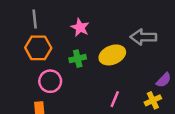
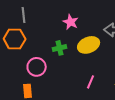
pink star: (80, 27) -> (71, 22), moved
orange hexagon: (38, 48) -> (15, 39), moved

